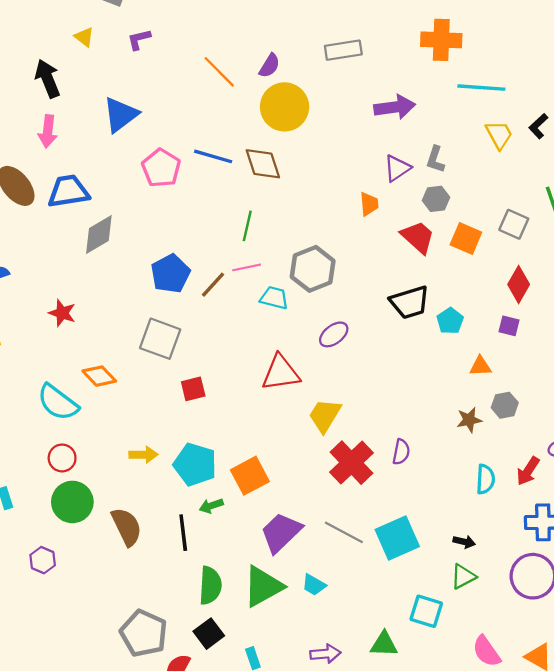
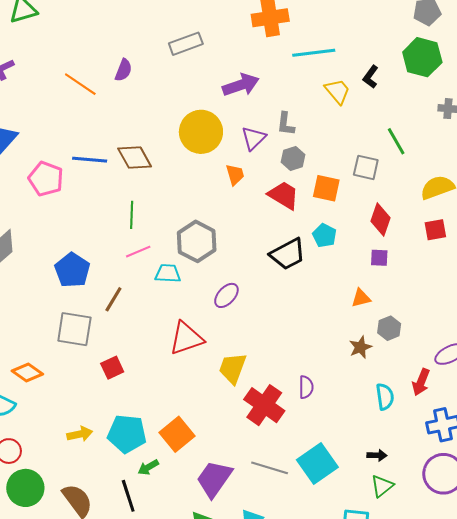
yellow circle: (285, 107) -> (201, 132), moved
brown line: (213, 285) -> (113, 299), moved
cyan pentagon: (450, 321) -> (325, 235), moved

